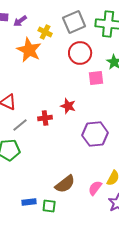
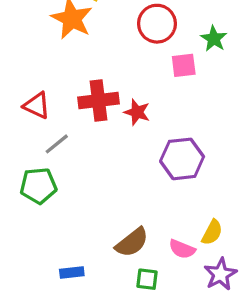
red cross: (45, 118) -> (99, 100), moved, size x1.6
pink semicircle: (95, 188) -> (182, 249), turned -105
green square: (49, 206) -> (147, 279), moved

